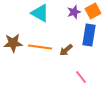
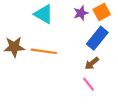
blue rectangle: (89, 35) -> (97, 38), turned 30
brown arrow: (66, 50) -> (92, 63), moved

